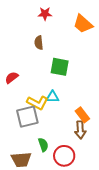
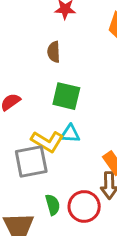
green square: (60, 67) -> (66, 96), moved
red circle: (64, 156) -> (84, 206), moved

